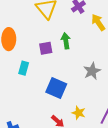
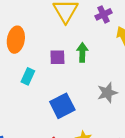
blue square: (56, 88) -> (62, 106), turned 30

